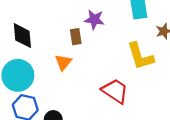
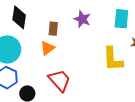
brown rectangle: (76, 37) -> (53, 29), moved
red trapezoid: (115, 91) -> (60, 80), moved

